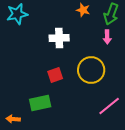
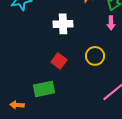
yellow circle: (91, 70) -> (95, 56), size x0.7
red square: (55, 75) -> (59, 61), turned -35

